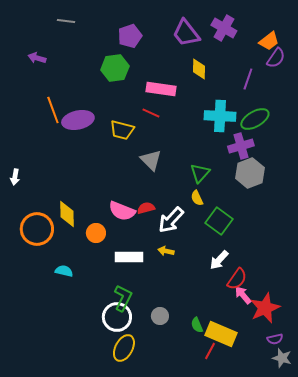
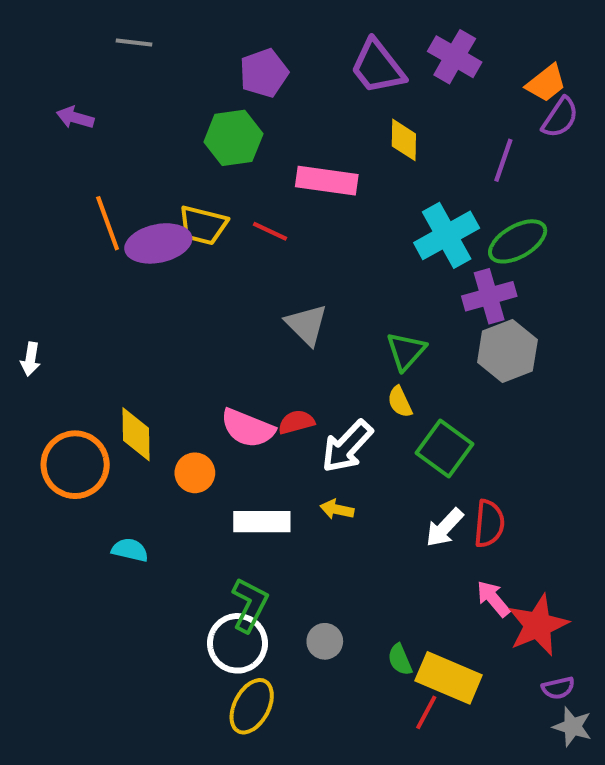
red line: (151, 113) -> (270, 231), moved
cyan cross: (220, 116) -> (447, 235), turned -32
yellow trapezoid: (122, 130) -> (203, 225), moved
red semicircle: (237, 279) -> (489, 524), moved, turned -30

